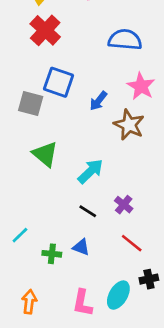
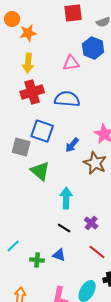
red cross: (45, 30) -> (32, 92), turned 30
blue semicircle: (125, 40) -> (67, 99), moved
green triangle: (45, 154) -> (40, 171), moved
cyan arrow: (90, 171) -> (66, 198), turned -45

